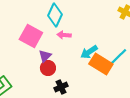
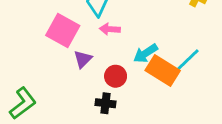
red circle: (48, 68) -> (116, 76), moved
black cross: (61, 87) -> (106, 103), turned 32

